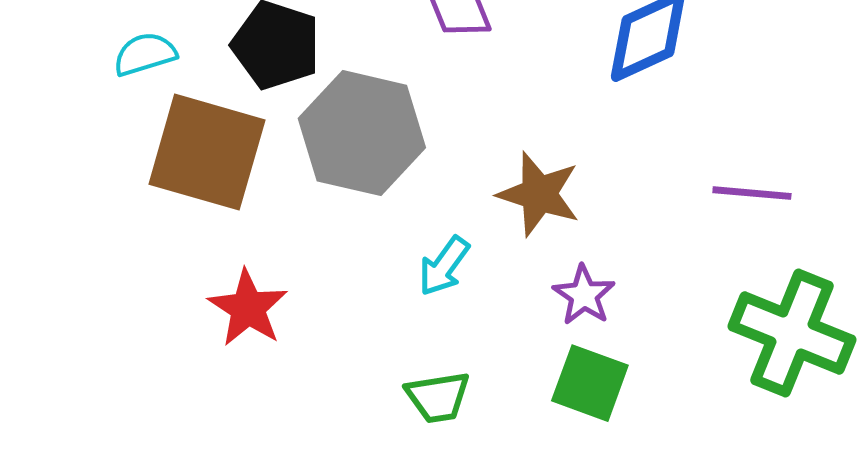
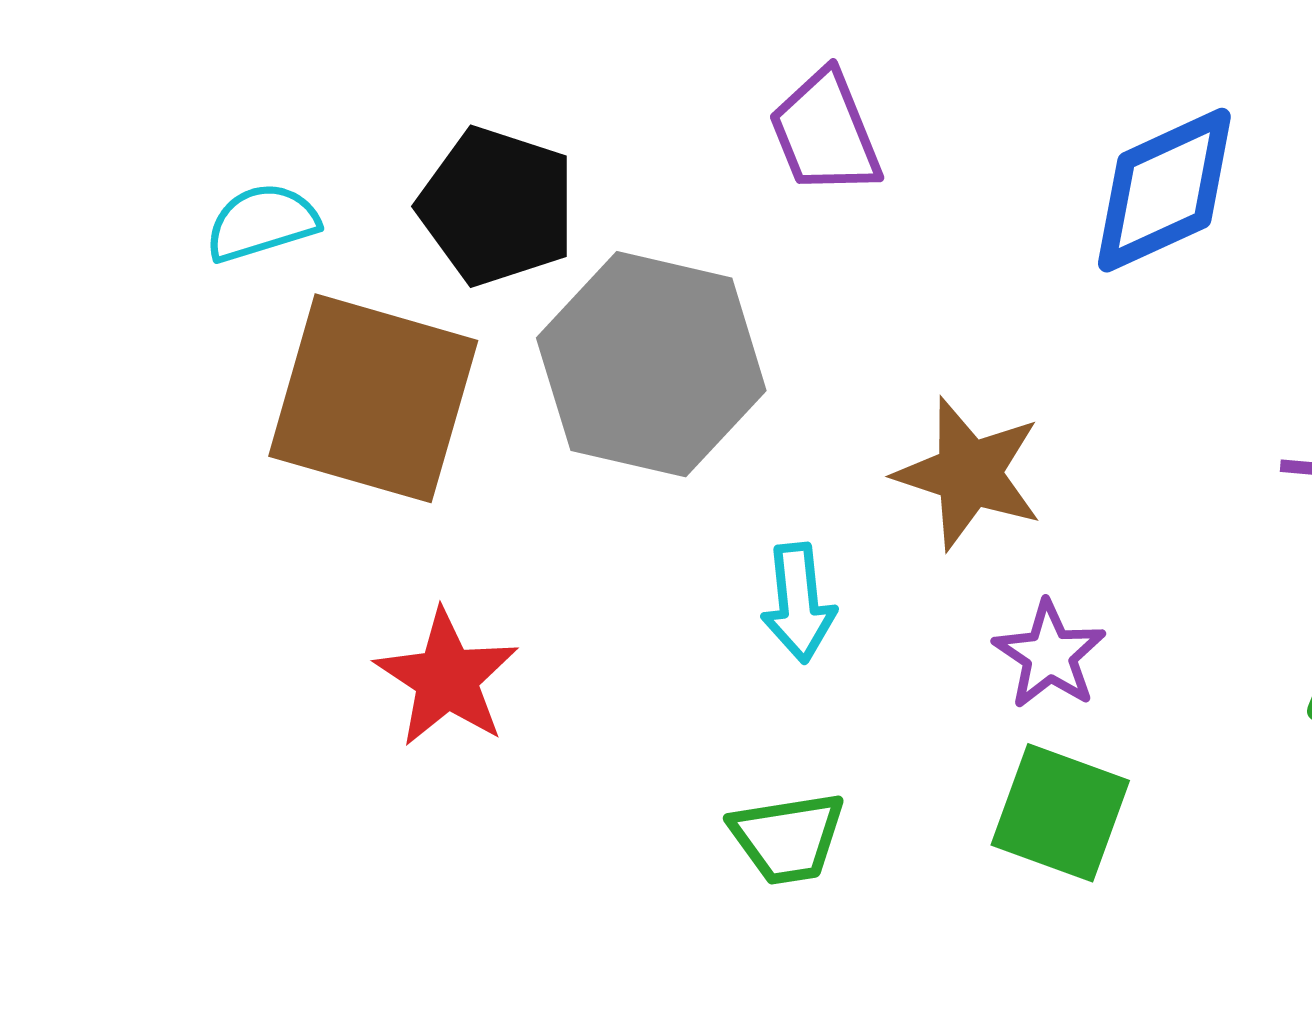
cyan arrow: (444, 266) -> (798, 603), turned -42

